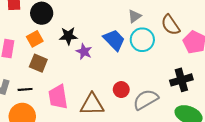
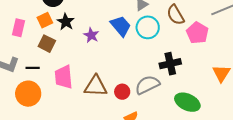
black star: (68, 36) -> (66, 22), moved, turned 30
black cross: (181, 80) -> (170, 64), moved
red circle: (121, 90) -> (122, 92), moved

